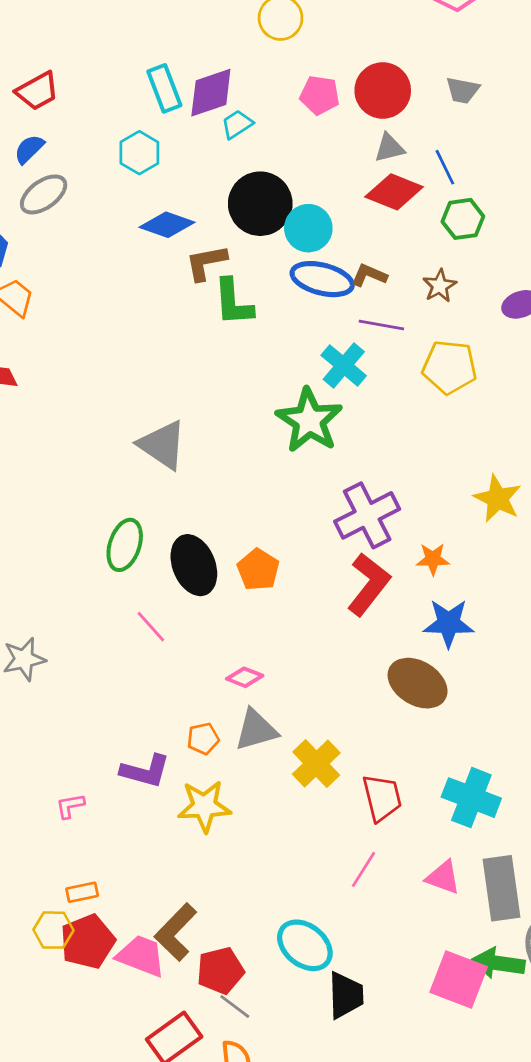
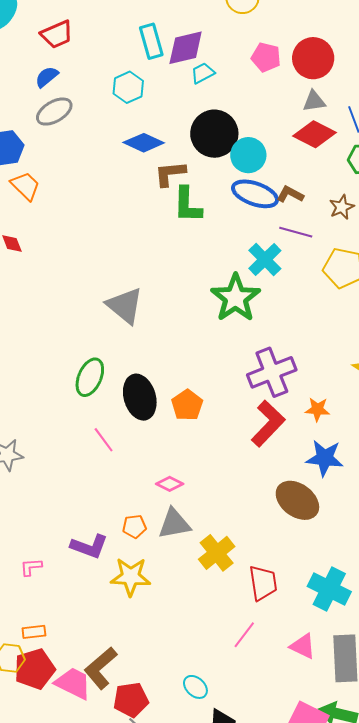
cyan ellipse: (305, 945) -> (195, 687), size x0.6

